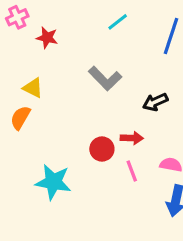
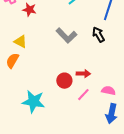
black arrow: (155, 102) -> (98, 35), moved, turned 84
pink line: (132, 171) -> (83, 95), turned 64

